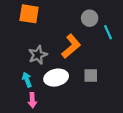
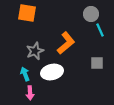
gray circle: (90, 18) -> (91, 14), moved
gray square: (91, 75) -> (97, 63), moved

